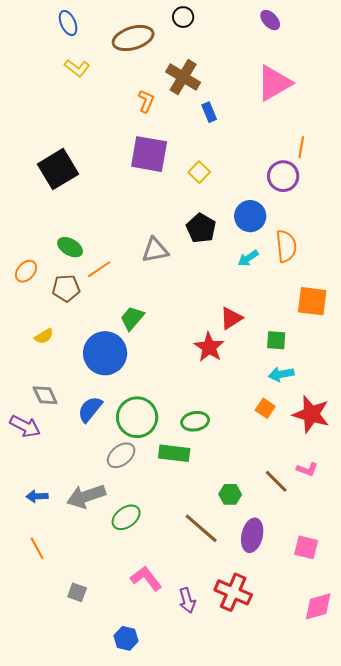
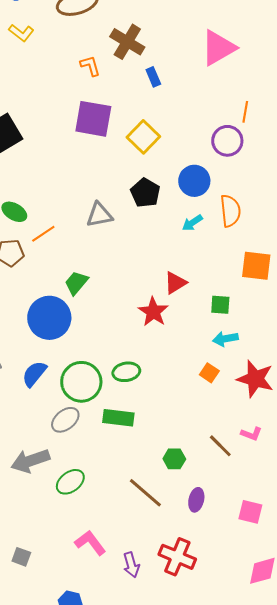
orange L-shape: (146, 101) -> (90, 66), turned -40
yellow square: (199, 172) -> (143, 137), size x1.5
green ellipse: (195, 421) -> (126, 372), moved
purple ellipse: (252, 535) -> (196, 500), size x0.7

